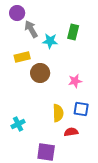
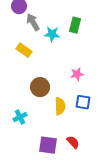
yellow rectangle: (22, 57) -> (24, 50), turned 49
brown circle: (40, 73) -> (40, 87), moved
red semicircle: (71, 132) -> (73, 142), moved, turned 56

